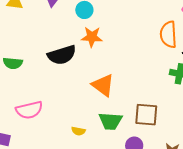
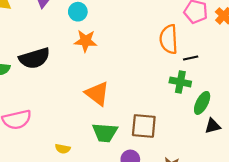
black semicircle: (62, 55) -> (34, 58), moved
yellow semicircle: (78, 131) -> (63, 149), moved

